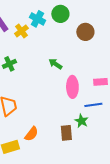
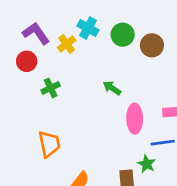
green circle: (60, 14) -> (123, 35), moved

